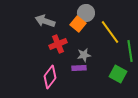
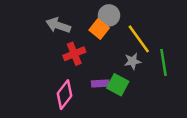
gray star: (84, 55) -> (133, 61), moved
green square: (118, 74) -> (118, 85), moved

